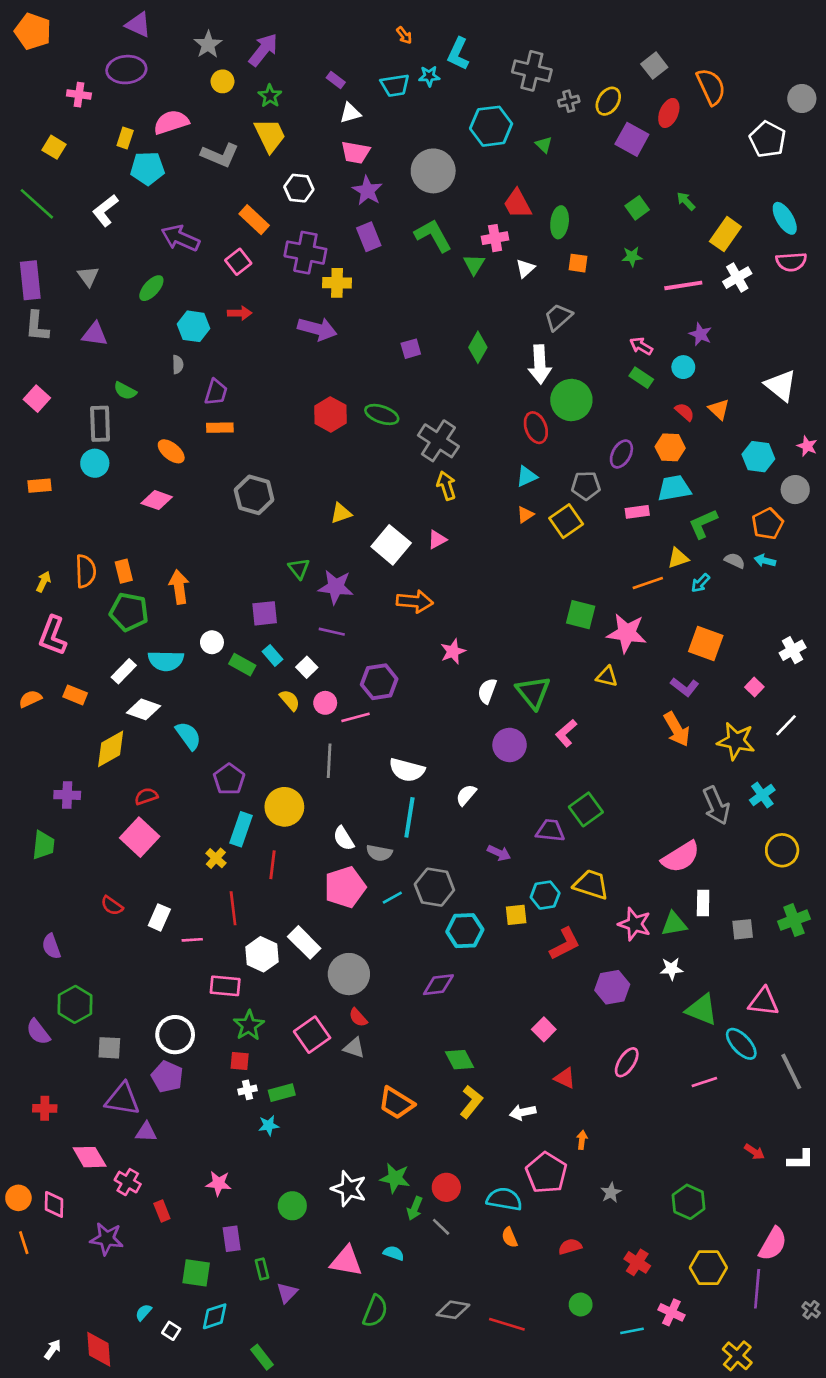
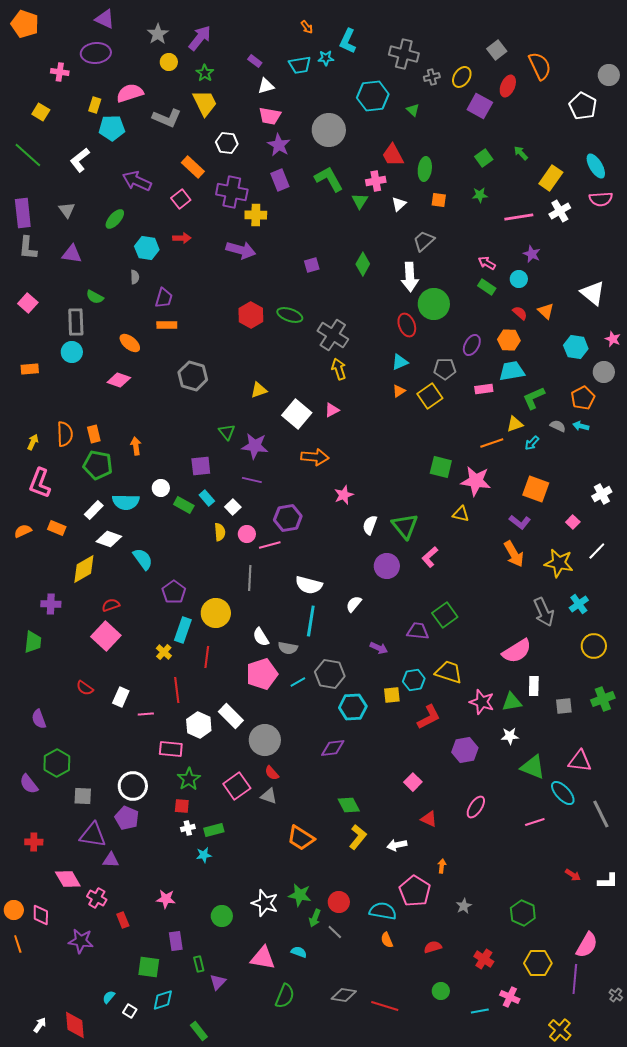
orange arrow: (179, 587) -> (136, 446), size x0.7
yellow semicircle: (290, 700) -> (220, 532), turned 36

